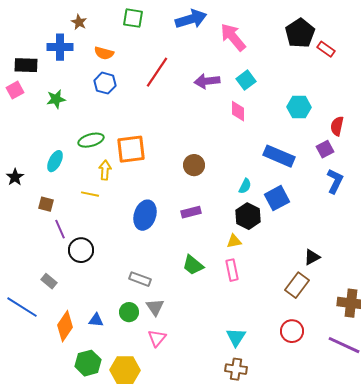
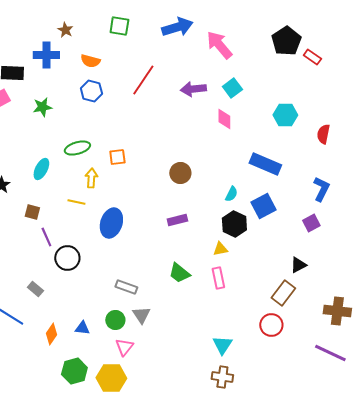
orange square: (131, 149) -> (117, 157), size x0.6
purple square: (325, 149) -> (311, 223), moved
blue ellipse: (145, 215) -> (111, 223), moved
orange diamond: (65, 326) -> (51, 334), size x0.7
red circle: (292, 331) -> (271, 325), moved
pink triangle: (157, 338) -> (124, 347), moved

